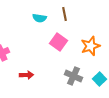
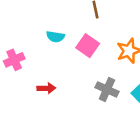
cyan semicircle: (40, 18) -> (55, 37), moved

